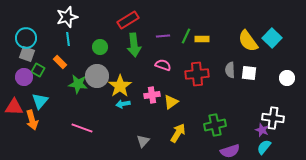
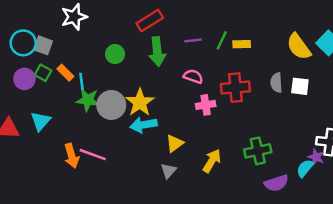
cyan line: (68, 39) -> (82, 81), moved
gray square: (27, 54) -> (43, 45), moved
green square: (38, 70) -> (43, 73), moved
gray circle: (97, 76) -> (111, 105), moved
purple circle: (24, 77) -> (24, 79), moved
pink cross: (152, 95) -> (206, 105), moved
yellow triangle: (171, 102) -> (175, 143), moved
cyan arrow: (123, 104) -> (144, 125), size x1.5
orange arrow: (32, 120) -> (72, 156), moved
cyan semicircle: (264, 147) -> (305, 168), moved

